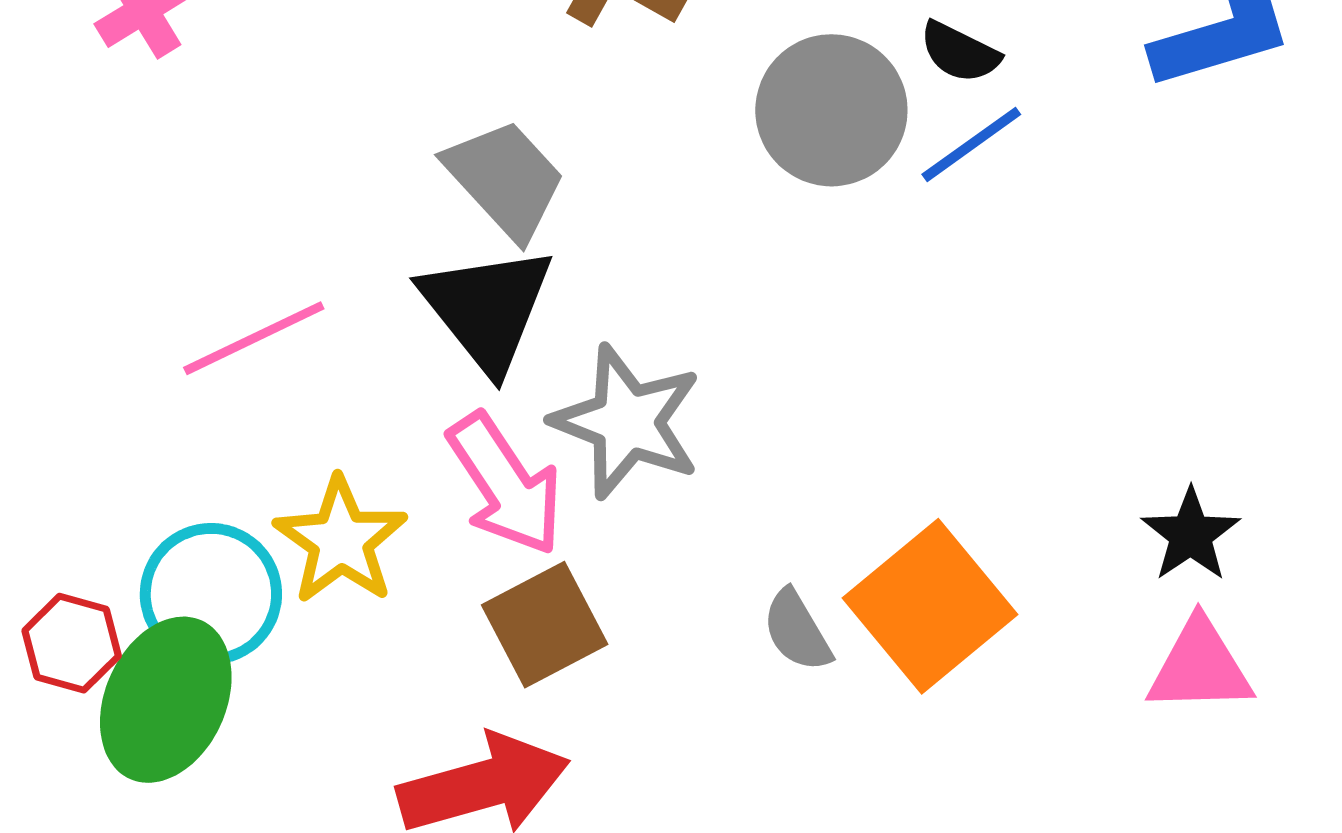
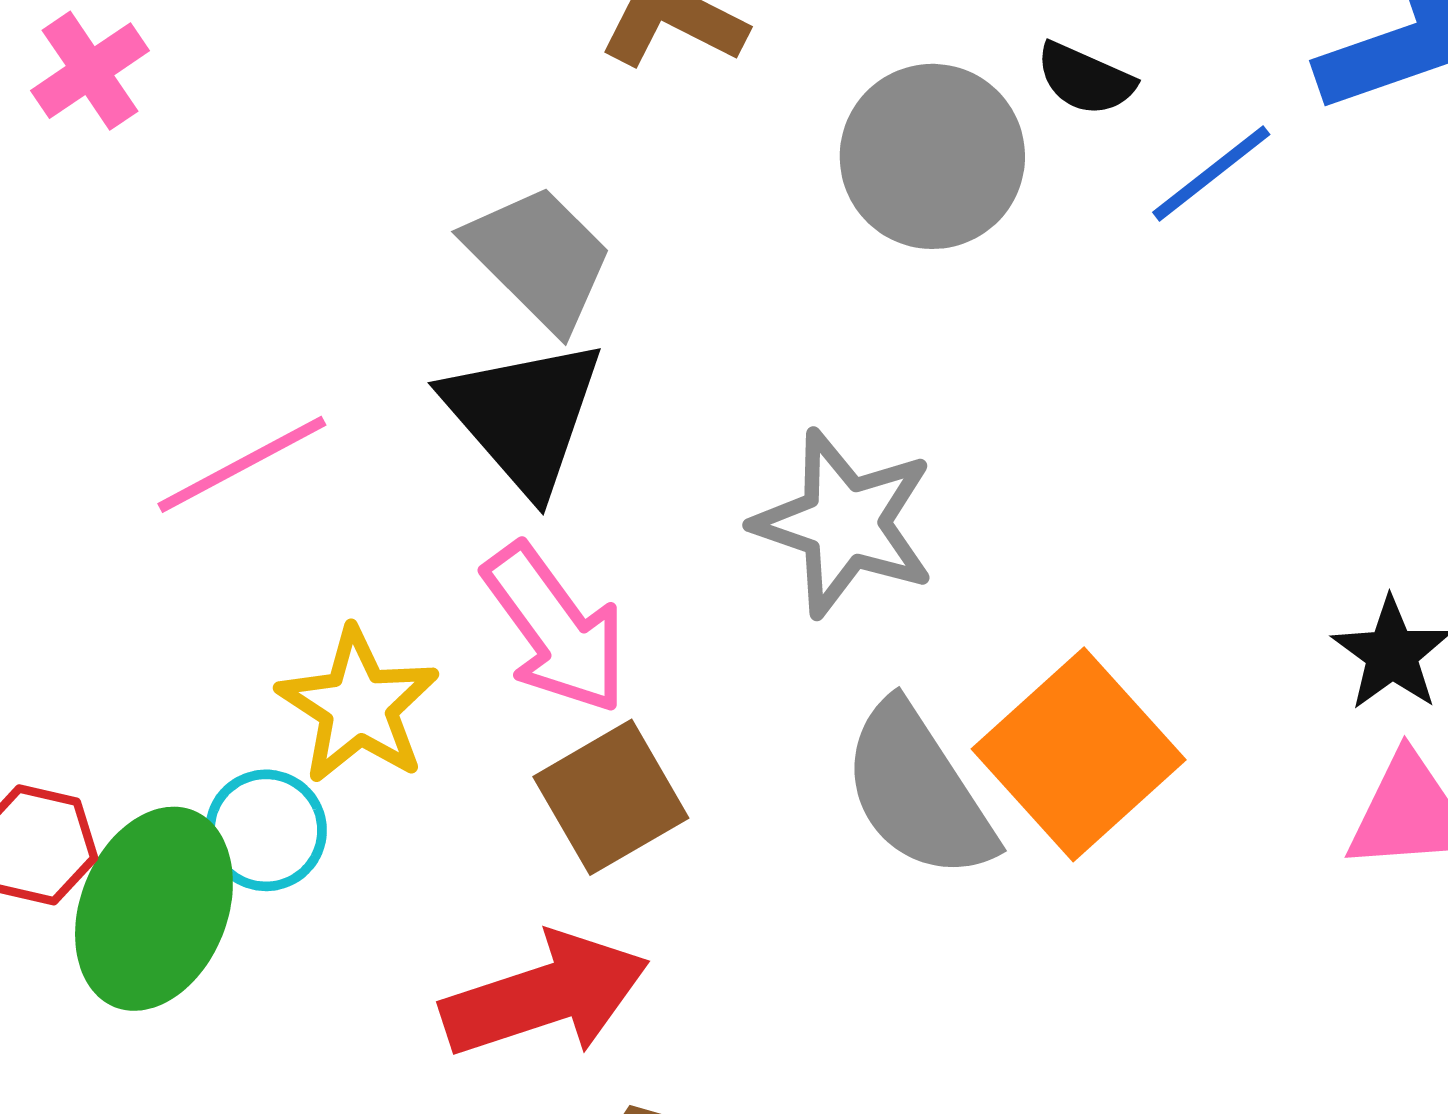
blue line: (971, 144) -> (1211, 173), moved
gray star: (627, 422) -> (844, 523), moved
cyan circle: (211, 594) -> (266, 830), moved, size x0.7
gray semicircle: (797, 631) -> (918, 791), size x1.8

